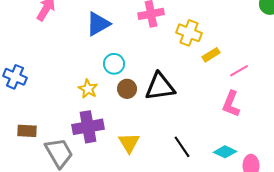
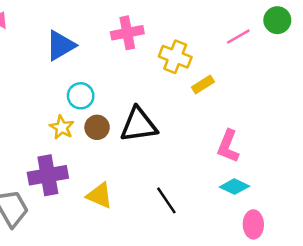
pink line: (239, 71) -> (238, 37), moved
yellow star: (88, 89) -> (62, 127), moved
yellow triangle: (129, 143) -> (100, 195), turned -35
cyan diamond: (225, 152) -> (234, 187), moved

